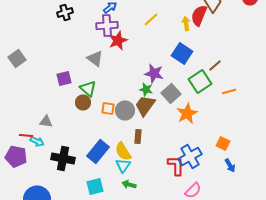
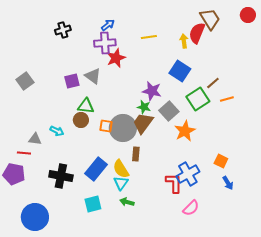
yellow line: (151, 20) -> (149, 37), turned 35
gray square: (17, 58) -> (25, 81), moved
purple square: (64, 78) -> (72, 81), moved
green triangle: (88, 88) -> (86, 106), turned -36
orange line: (229, 92) -> (227, 99), moved
gray circle: (125, 110) -> (123, 128), size x1.4
gray triangle: (46, 122) -> (35, 139), moved
cyan arrow: (37, 142) -> (57, 131), moved

